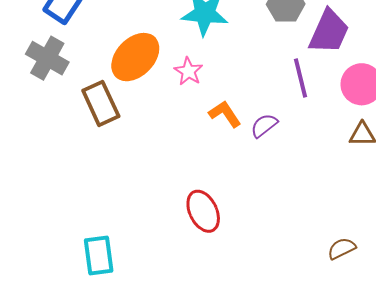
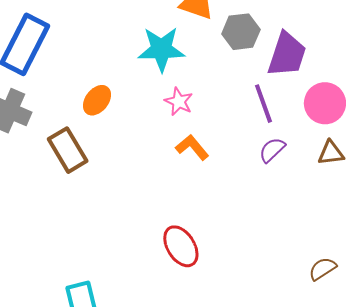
orange ellipse: (135, 57) -> (97, 100), size x0.6
pink star: (188, 71) -> (179, 102), moved
purple semicircle: (264, 125) -> (272, 150), moved

